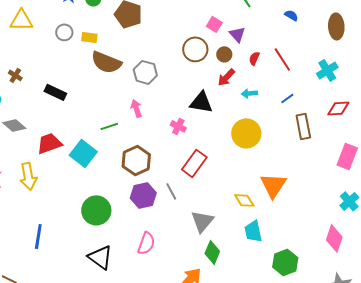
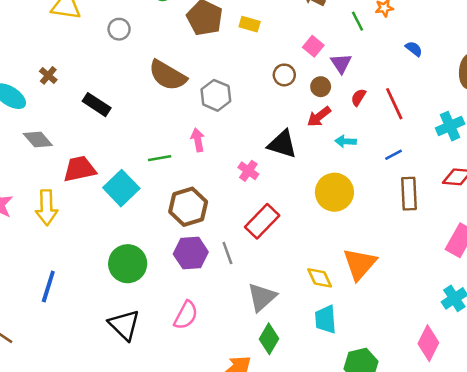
yellow rectangle: (89, 37) -> (250, 24), moved
brown circle: (195, 49) -> (284, 75), size x0.7

